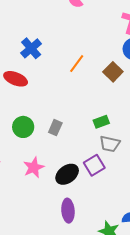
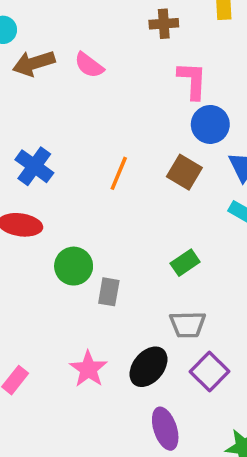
green circle: (23, 127) -> (74, 266), moved
gray trapezoid: (110, 144) -> (188, 325), moved
purple square: (94, 165) -> (210, 371), moved

